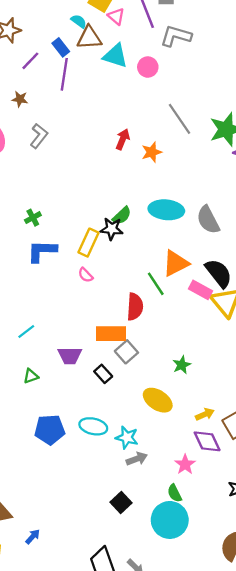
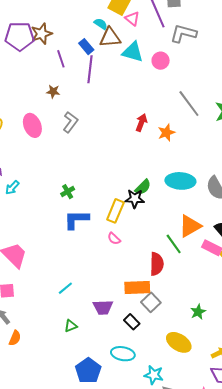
purple line: (30, 61) -> (61, 59), turned -60
cyan ellipse: (93, 426) -> (123, 354), moved
blue pentagon: (50, 430) -> (88, 371), turned -30

